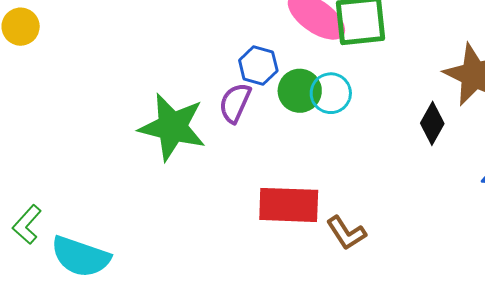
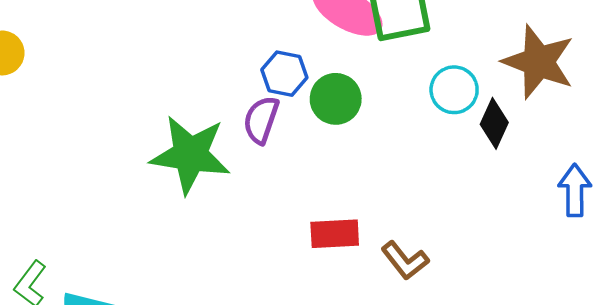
cyan circle: (331, 93) -> (454, 90), moved
red rectangle: (289, 205) -> (335, 234), size x0.7

